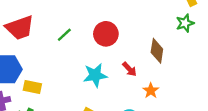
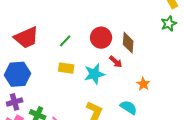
brown diamond: (157, 51) -> (128, 43), moved
red arrow: (129, 69) -> (116, 62), moved
yellow rectangle: (32, 87) -> (66, 68), moved

